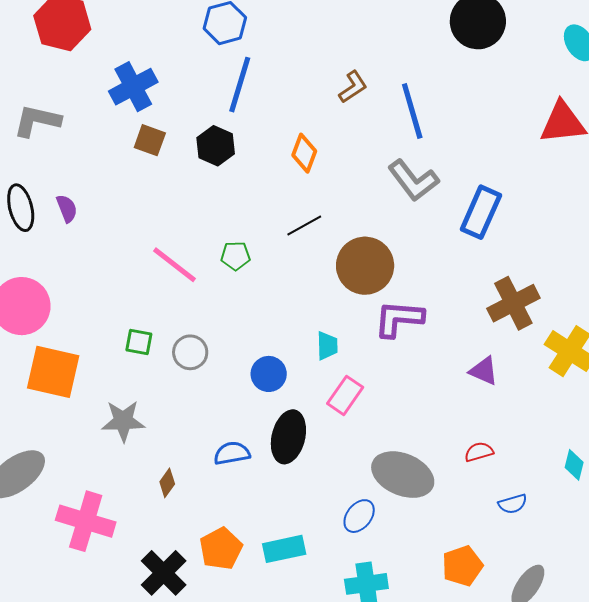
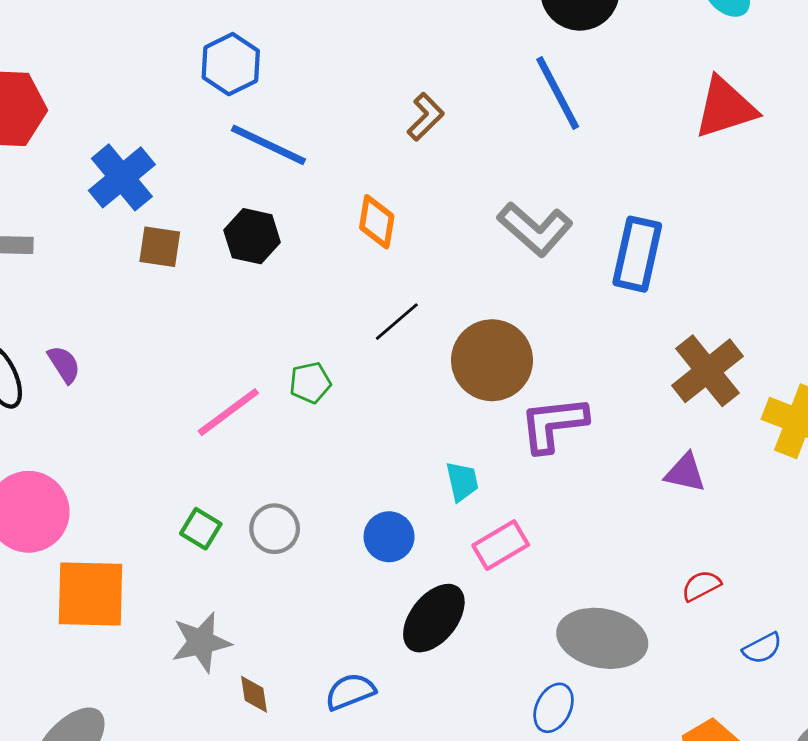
blue line: (240, 85) -> (268, 145), turned -70
blue line: (412, 111) -> (558, 93), moved
pink line: (174, 265) -> (228, 412), turned -63
green square: (139, 342) -> (201, 529), turned 32
pink rectangle: (345, 395) -> (501, 545), turned 36
black ellipse: (288, 437) -> (434, 618), turned 36
blue semicircle: (232, 453) -> (350, 692), moved
brown diamond: (167, 483) -> (254, 694), moved, turned -32

